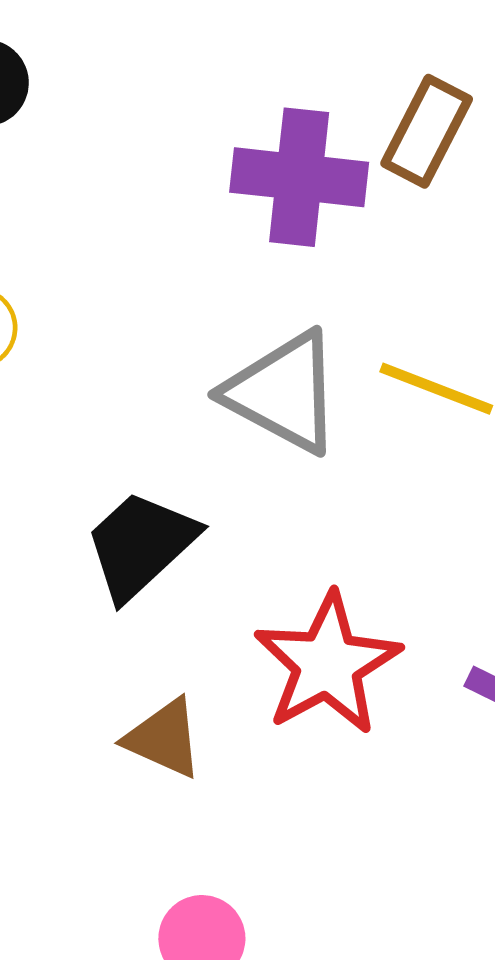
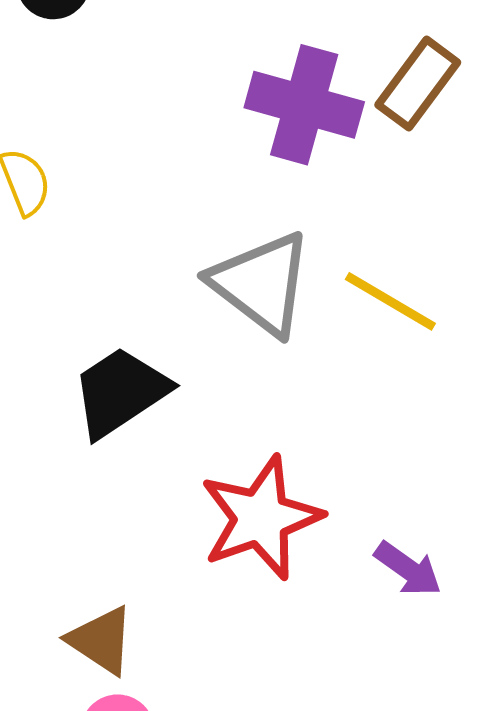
brown triangle: (164, 738) -> (101, 640), moved

